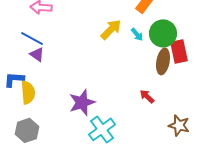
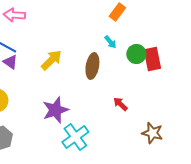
yellow arrow: (111, 29) -> (51, 60), moved
green circle: (163, 33) -> (136, 54), moved, size x0.7
brown ellipse: (163, 61) -> (92, 66), moved

